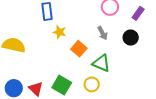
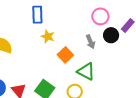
black circle: (131, 38) -> (111, 35), moved

